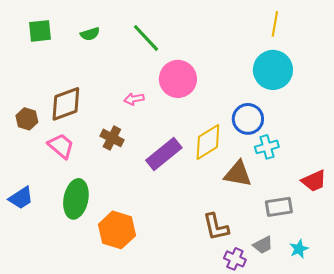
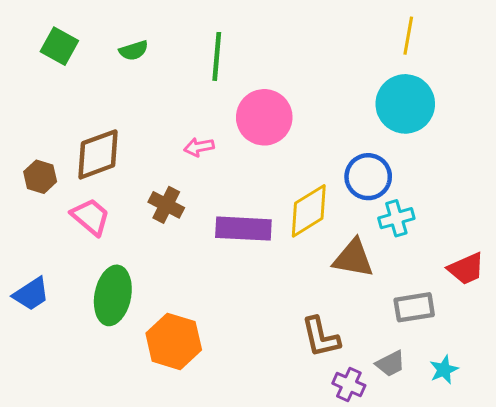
green square: (40, 31) -> (59, 46), turned 35
green line: (146, 38) -> (217, 56), turned 48
purple rectangle: (164, 154) -> (243, 229), turned 42

